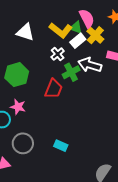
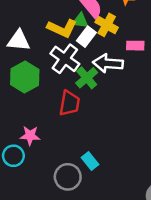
white cross: (58, 54) -> (65, 59), size x1.6
green hexagon: (17, 75) -> (25, 77), moved
gray circle: (23, 143) -> (68, 177), moved
cyan rectangle: (61, 146) -> (90, 161), moved, turned 40

